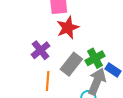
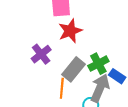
orange line: (48, 81) -> (62, 88), moved

